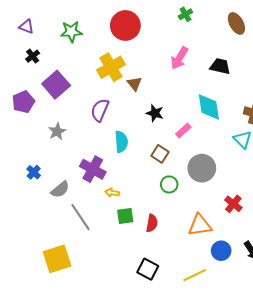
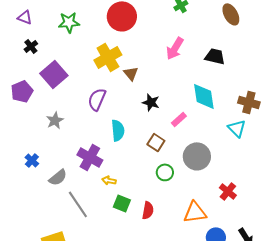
green square: (125, 216) -> (122, 203), turned 30

